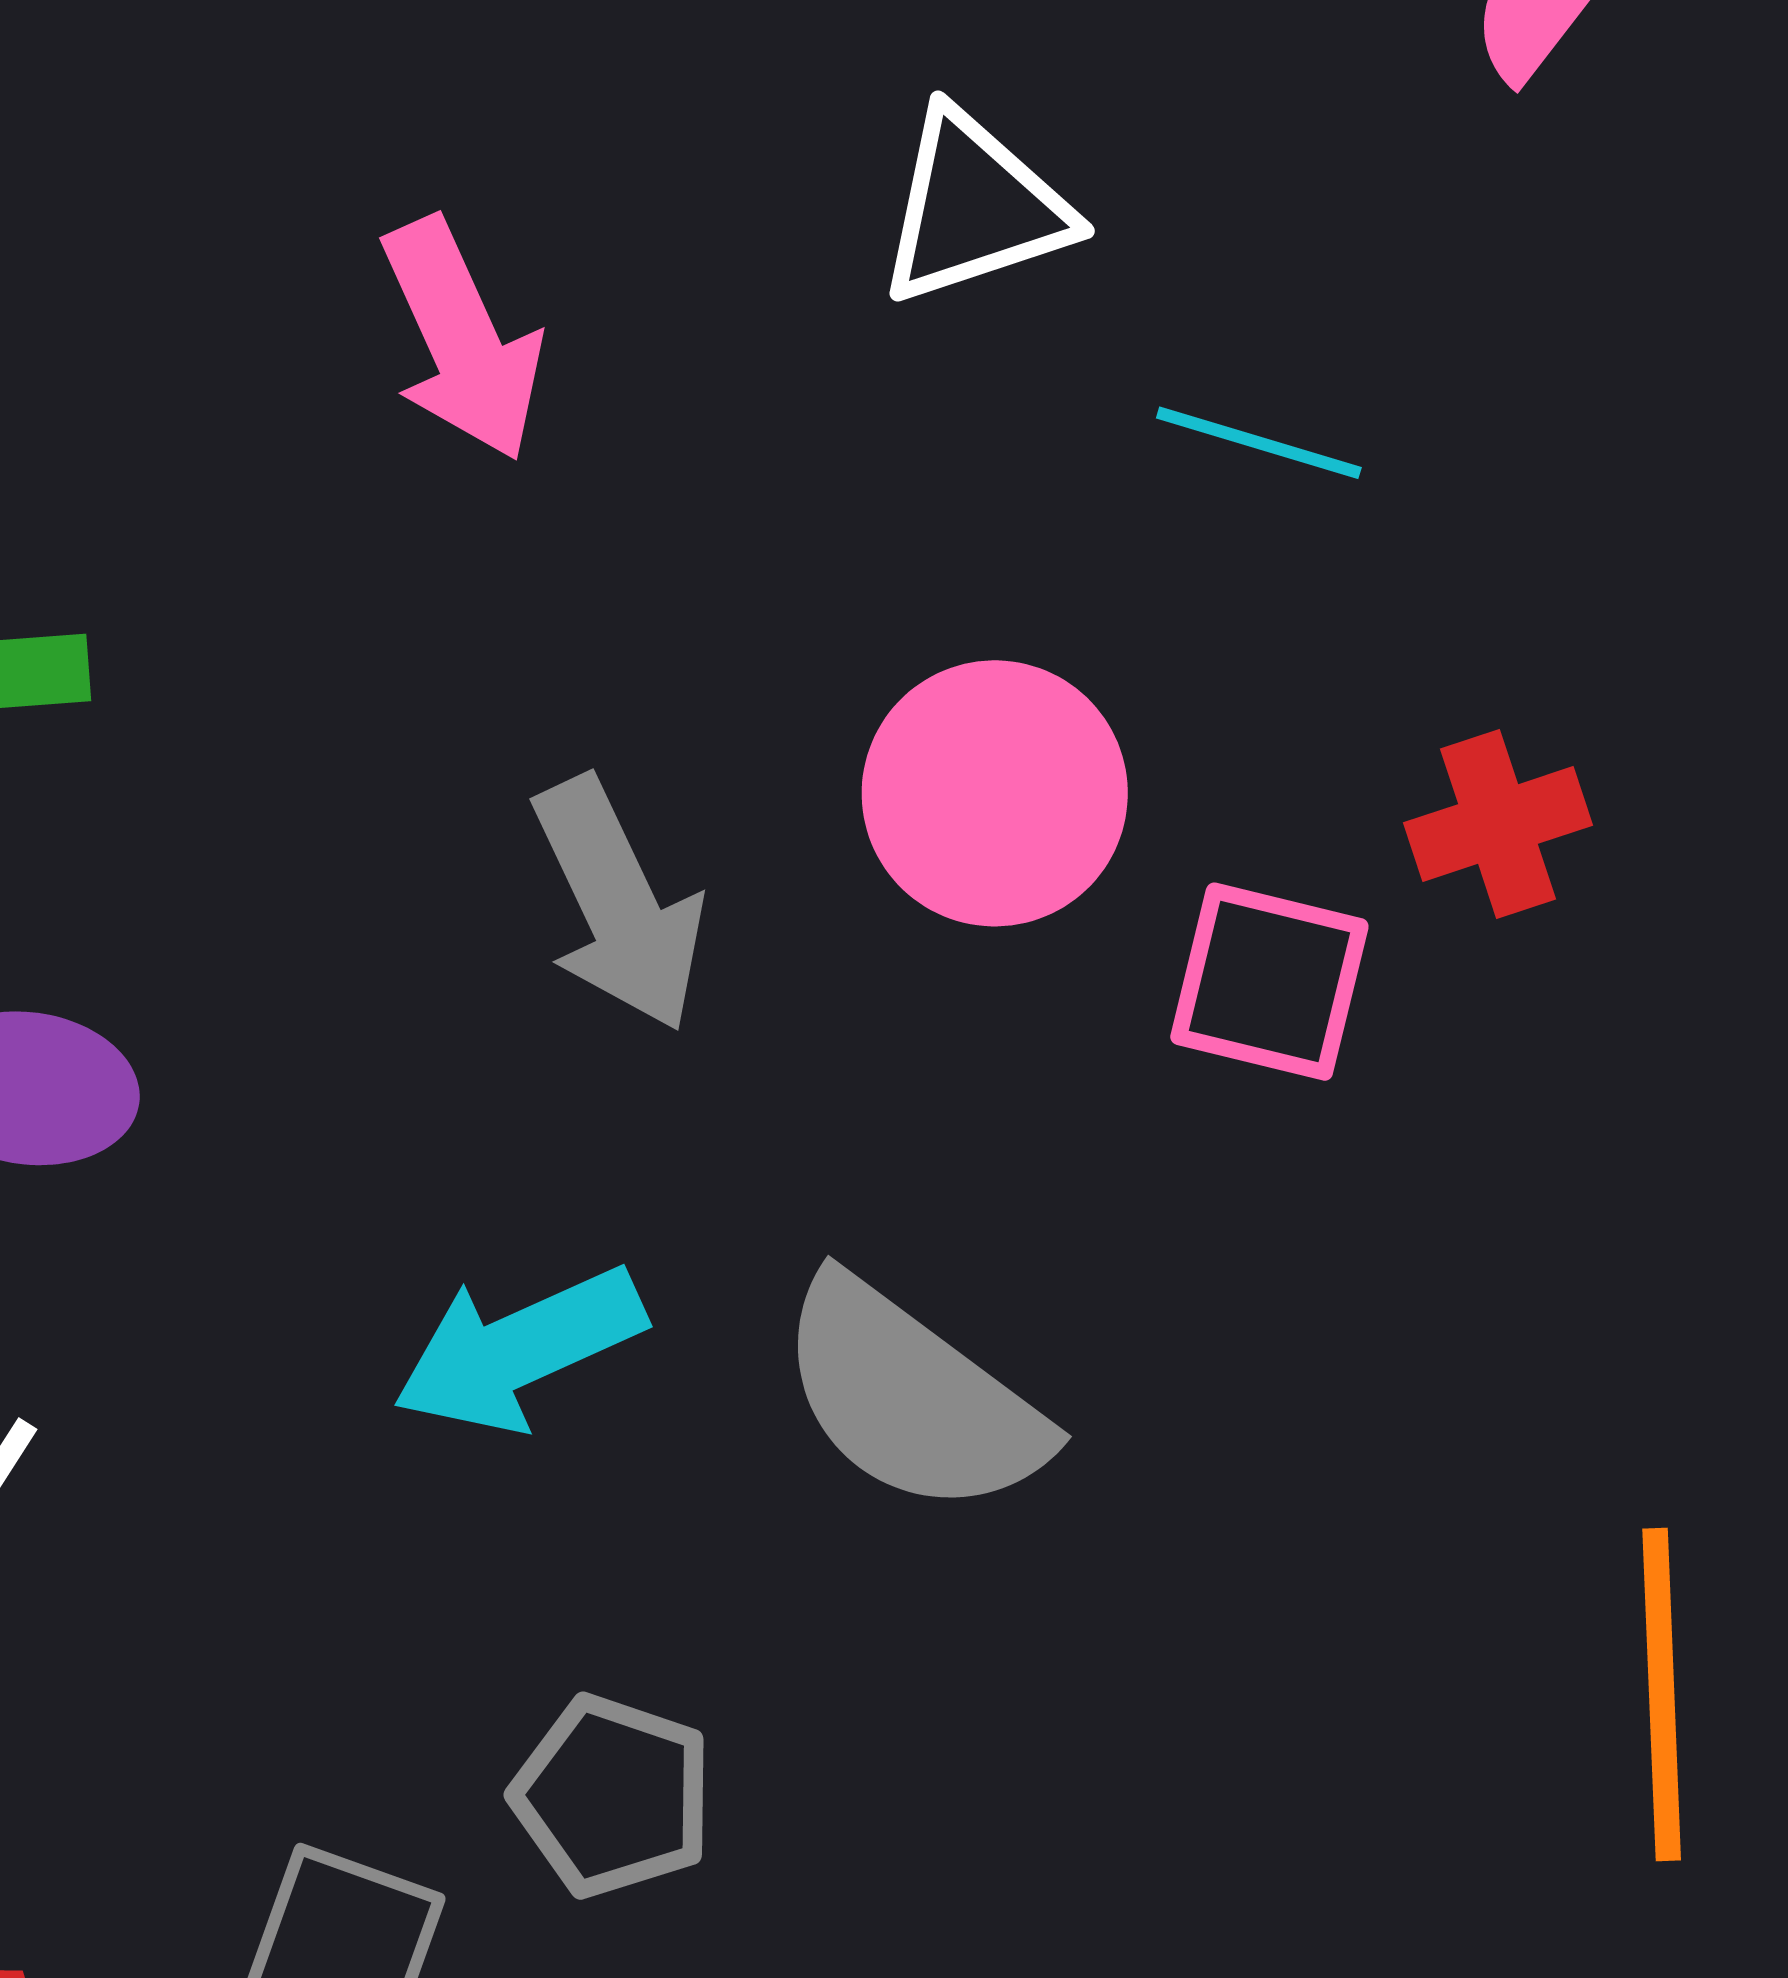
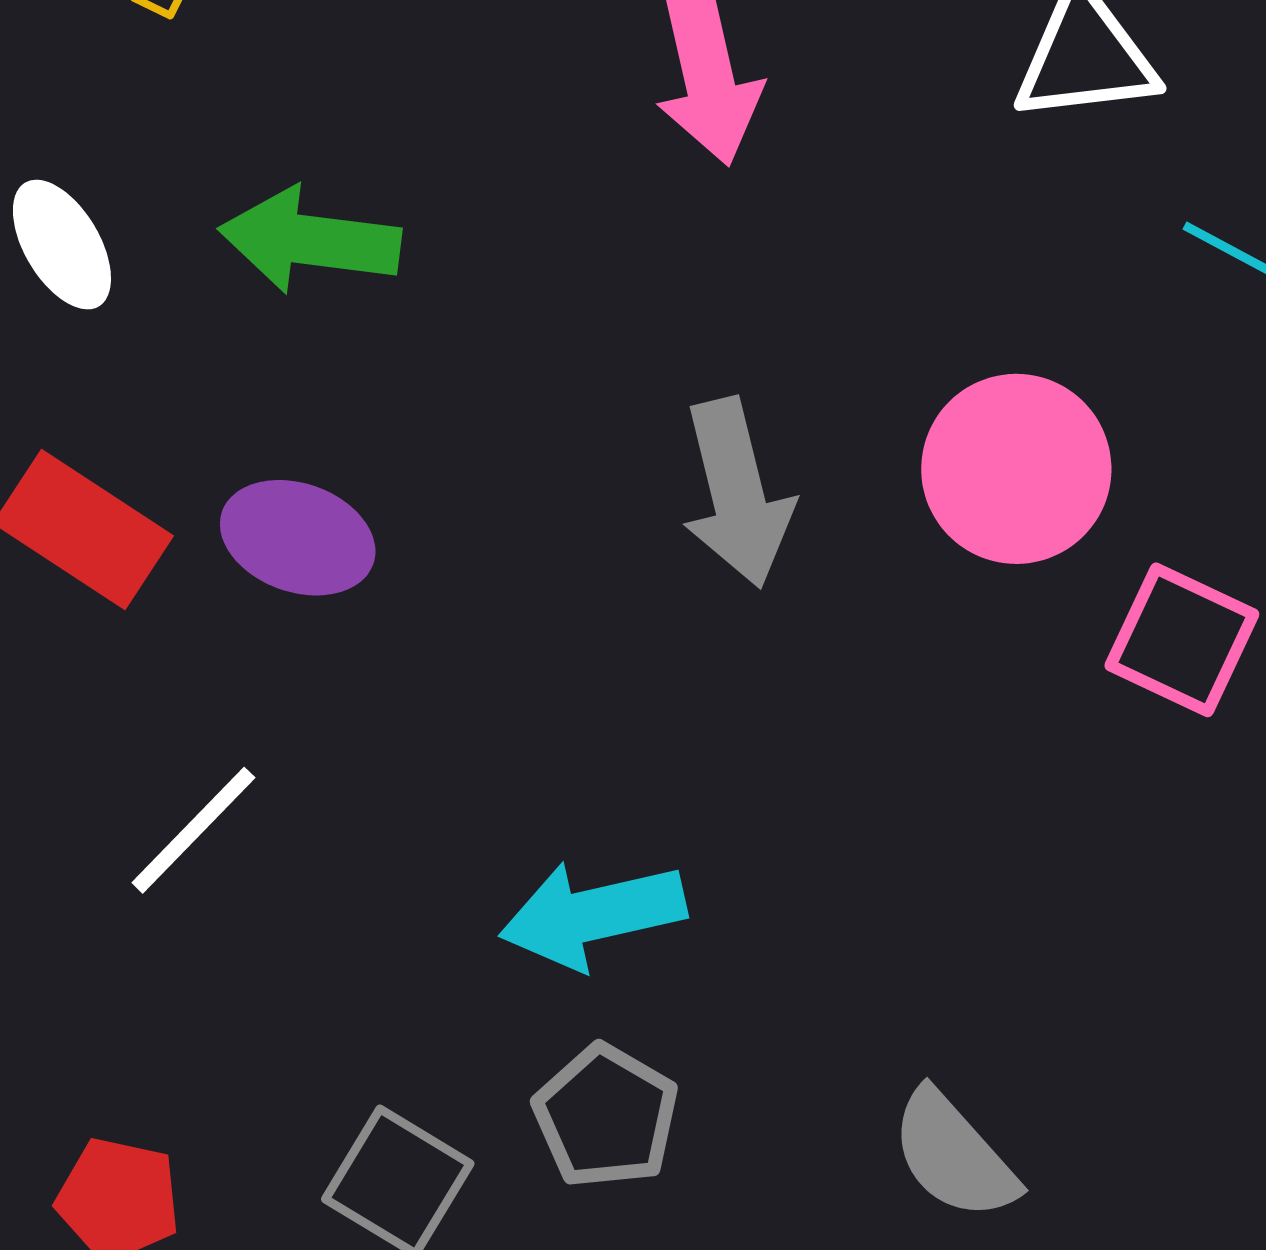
cyan arrow: (519, 1349) -> (593, 915), moved
gray semicircle: (912, 1397) -> (954, 1155), moved, size x0.7

